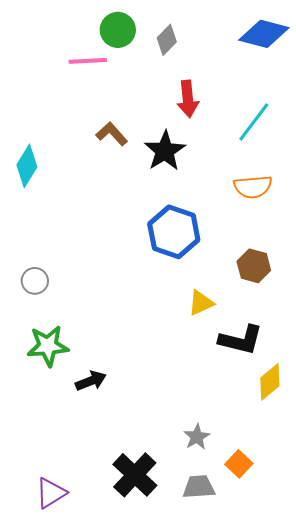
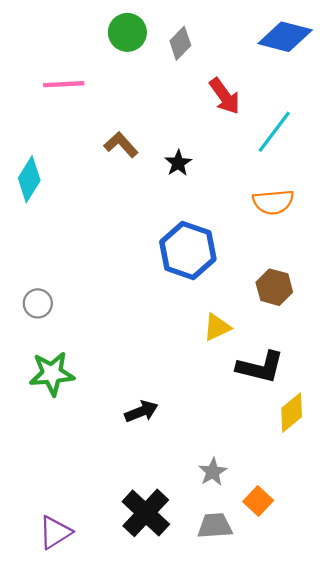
pink line: (88, 61) -> (64, 84), moved
red arrow: (188, 99) -> (225, 96), moved, turned -30
black star: (165, 151) -> (178, 163), size x0.6
black arrow: (91, 381) -> (141, 411), moved

